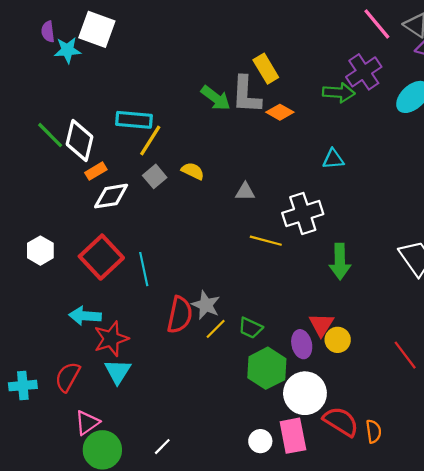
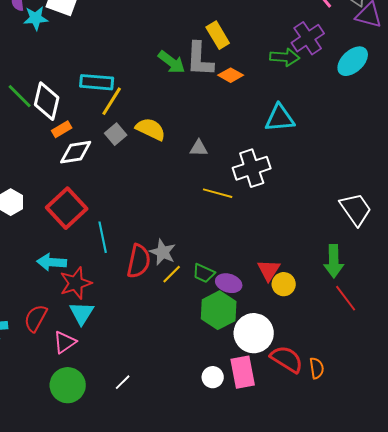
cyan triangle: (333, 159) -> (280, 118), size x1.5
yellow semicircle: (193, 171) -> (151, 129), size x1.4
green arrow: (340, 261) -> (334, 261), moved
cyan line: (144, 269) -> (103, 237), moved
purple ellipse: (302, 344) -> (229, 283), moved, turned -60
pink triangle: (87, 423) -> (65, 342), moved

